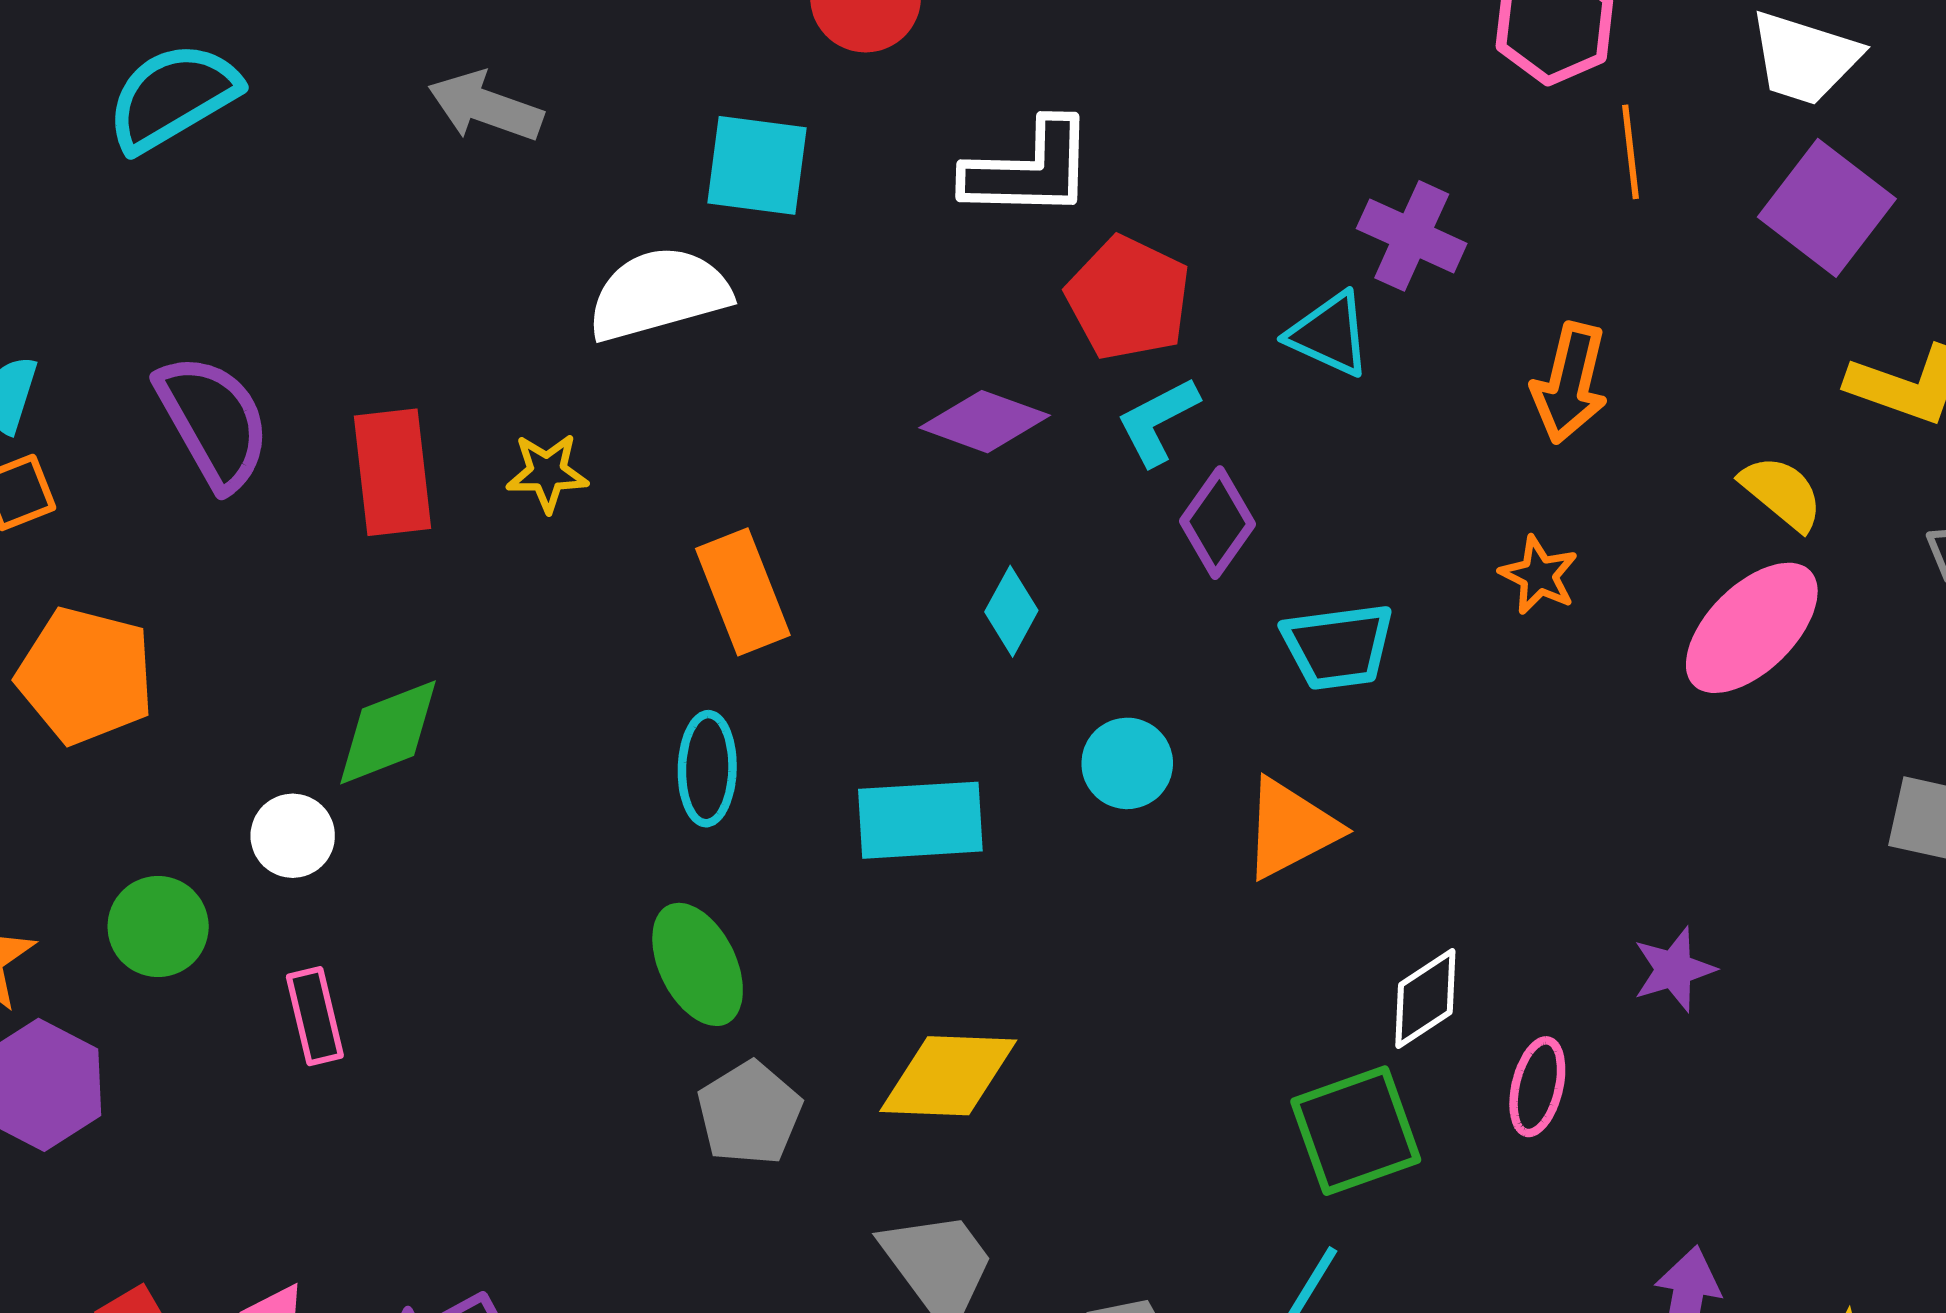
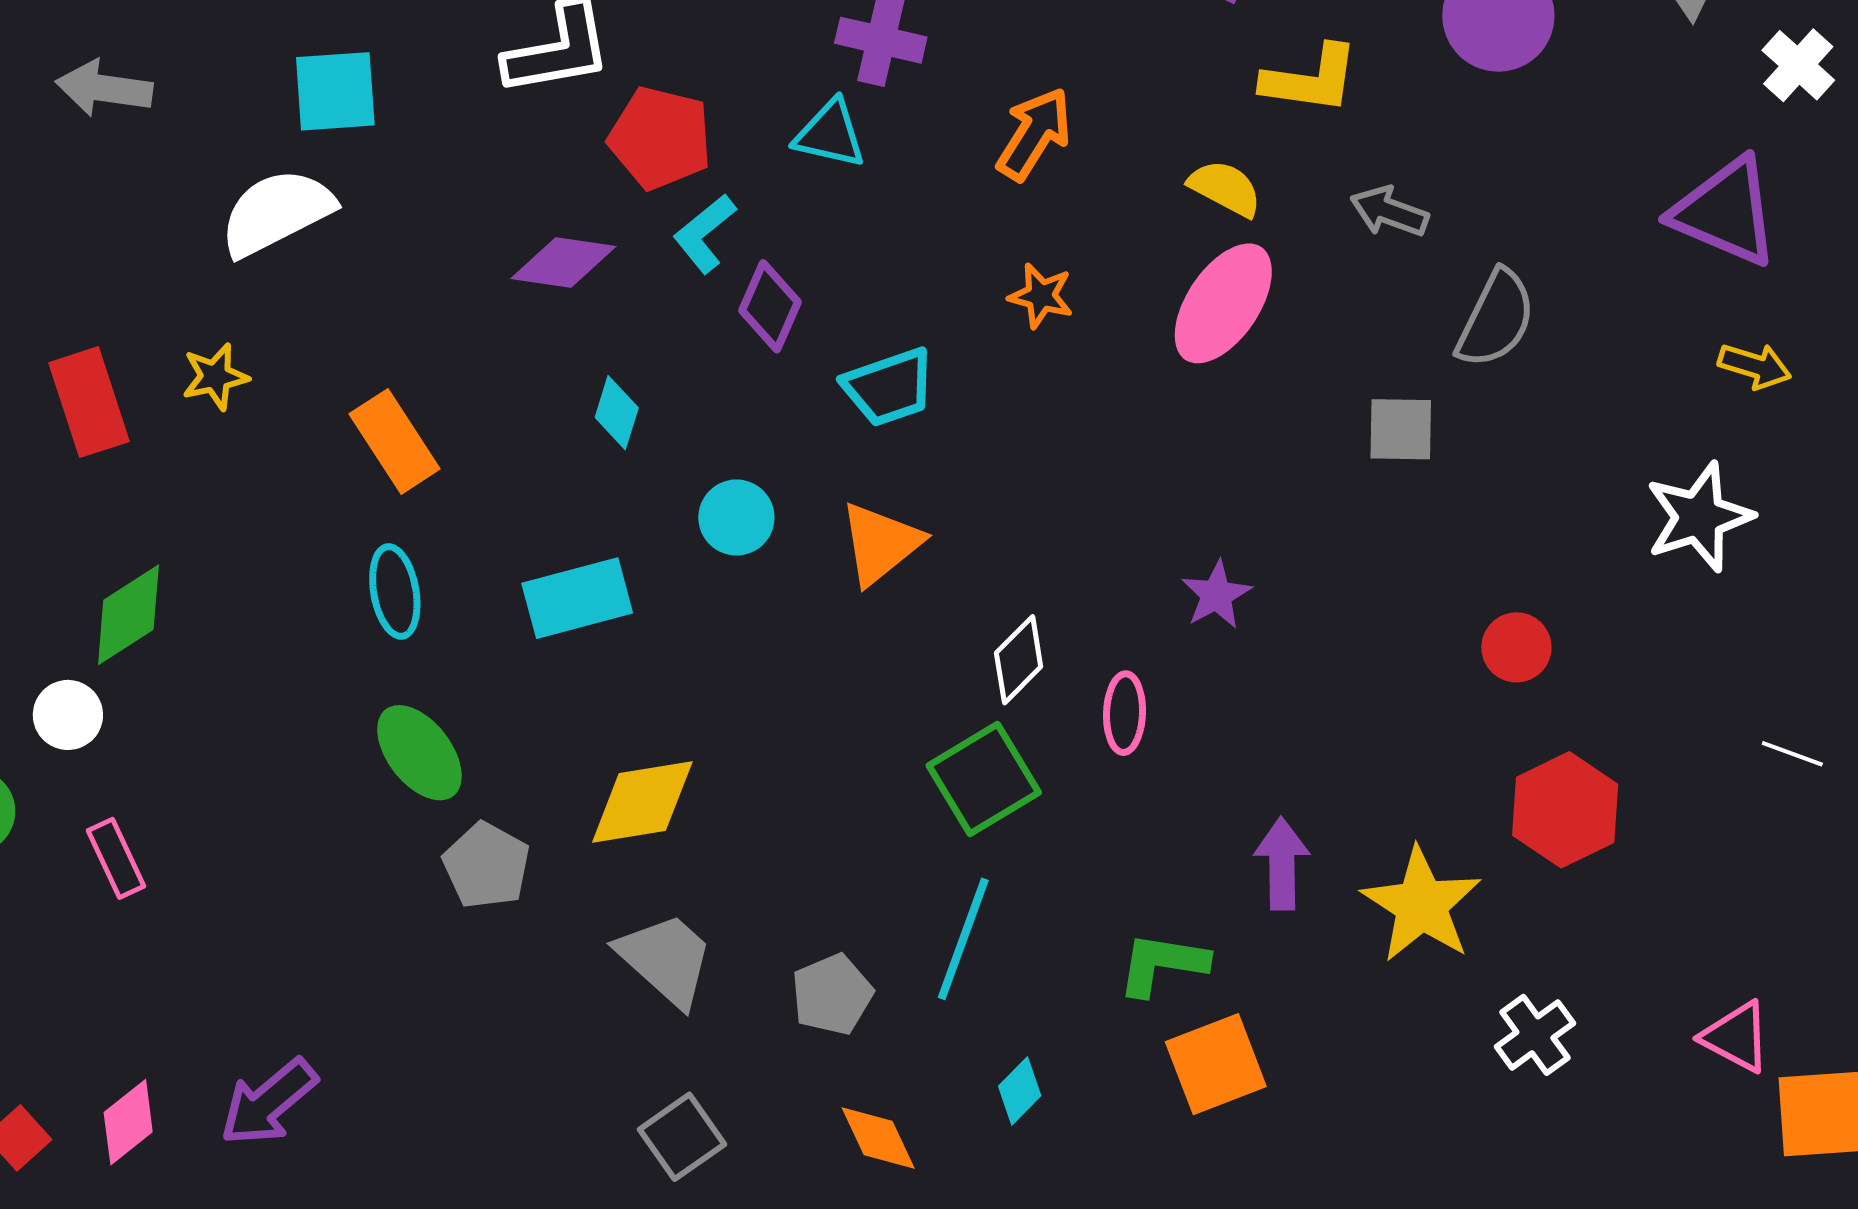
orange arrow: (1570, 383) -> (1034, 134), turned -150

